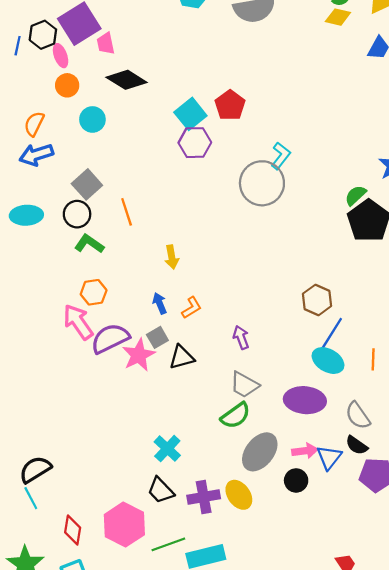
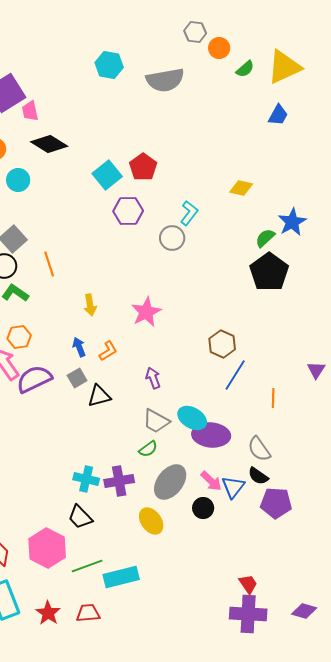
yellow diamond: (338, 17) -> (241, 188), moved
purple hexagon: (195, 143) -> (128, 211), moved
gray circle: (262, 183) -> (172, 238), size x0.6
green semicircle: (356, 195) -> (265, 238), moved
pink star: (139, 355) -> (146, 312), moved
cyan ellipse: (328, 361) -> (192, 418), moved
green semicircle: (236, 416) -> (148, 449), size x0.7
cyan cross: (167, 449) -> (86, 479), turned -30
pink arrow: (305, 451) -> (211, 481), turned 50
purple cross: (204, 497) -> (119, 481), moved

